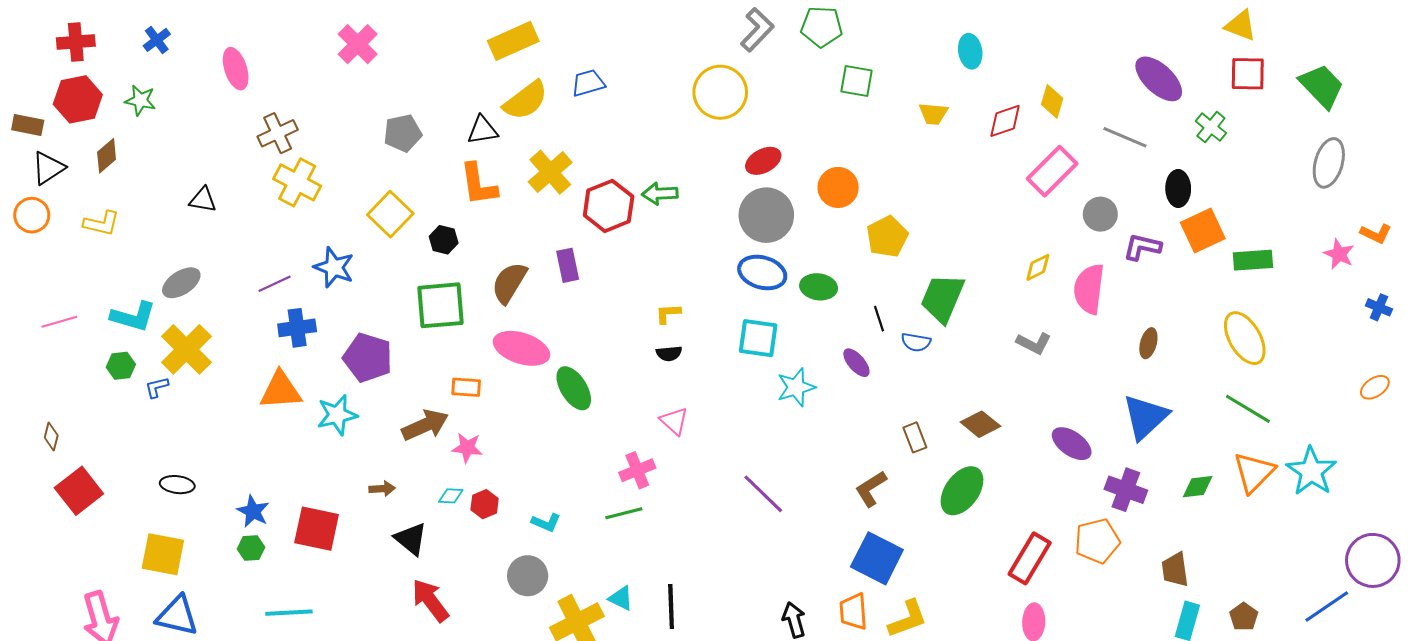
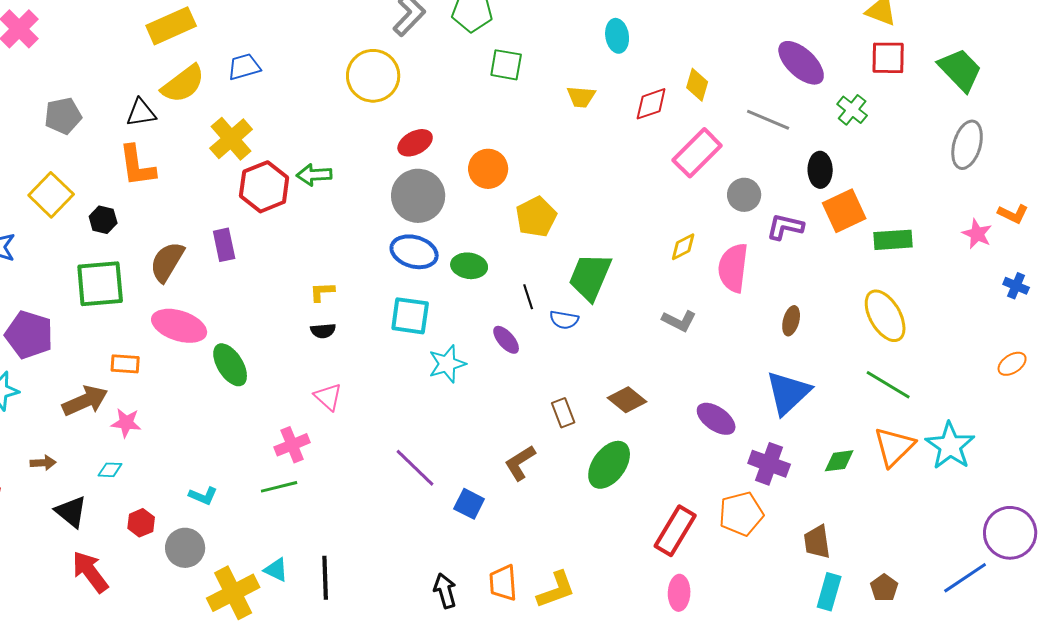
yellow cross: (550, 172) -> (231, 139), moved
red hexagon: (485, 504) -> (141, 523), moved
blue square: (877, 558) -> (469, 504), moved, size x0.6

